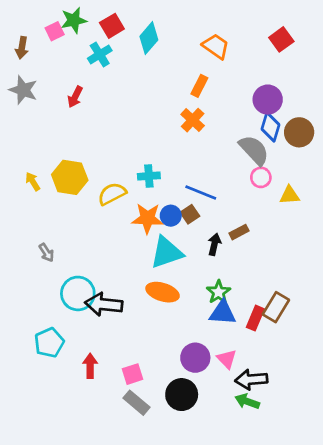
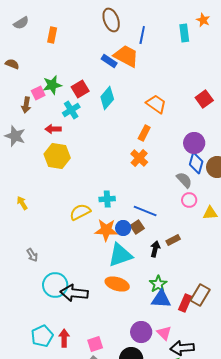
brown arrow: (22, 48) -> (26, 105), moved
red arrow: (75, 97) -> (53, 129), moved, turned 63
gray semicircle: (254, 150) -> (184, 180), size x0.7
yellow hexagon: (70, 177) -> (57, 156), moved
cyan pentagon: (49, 343) -> (42, 336), moved

